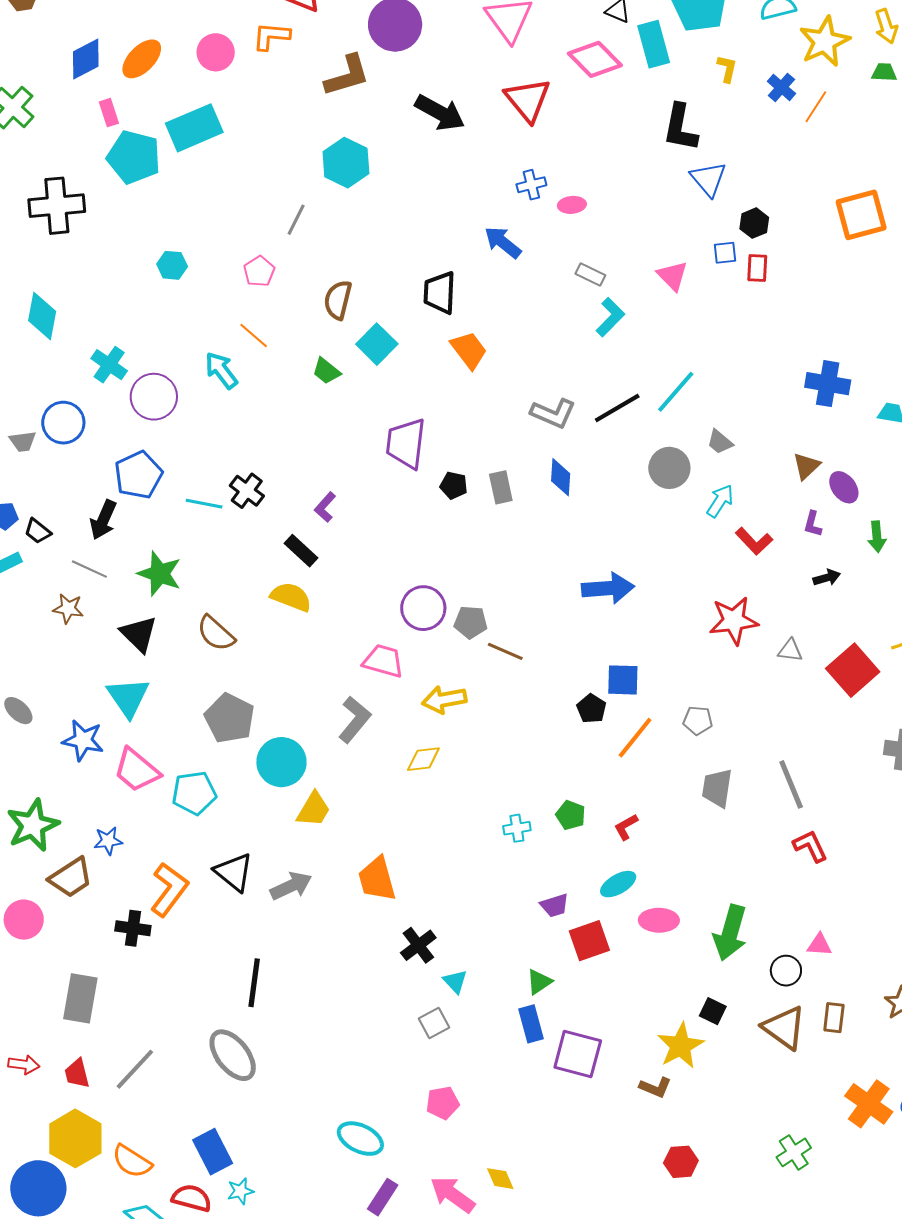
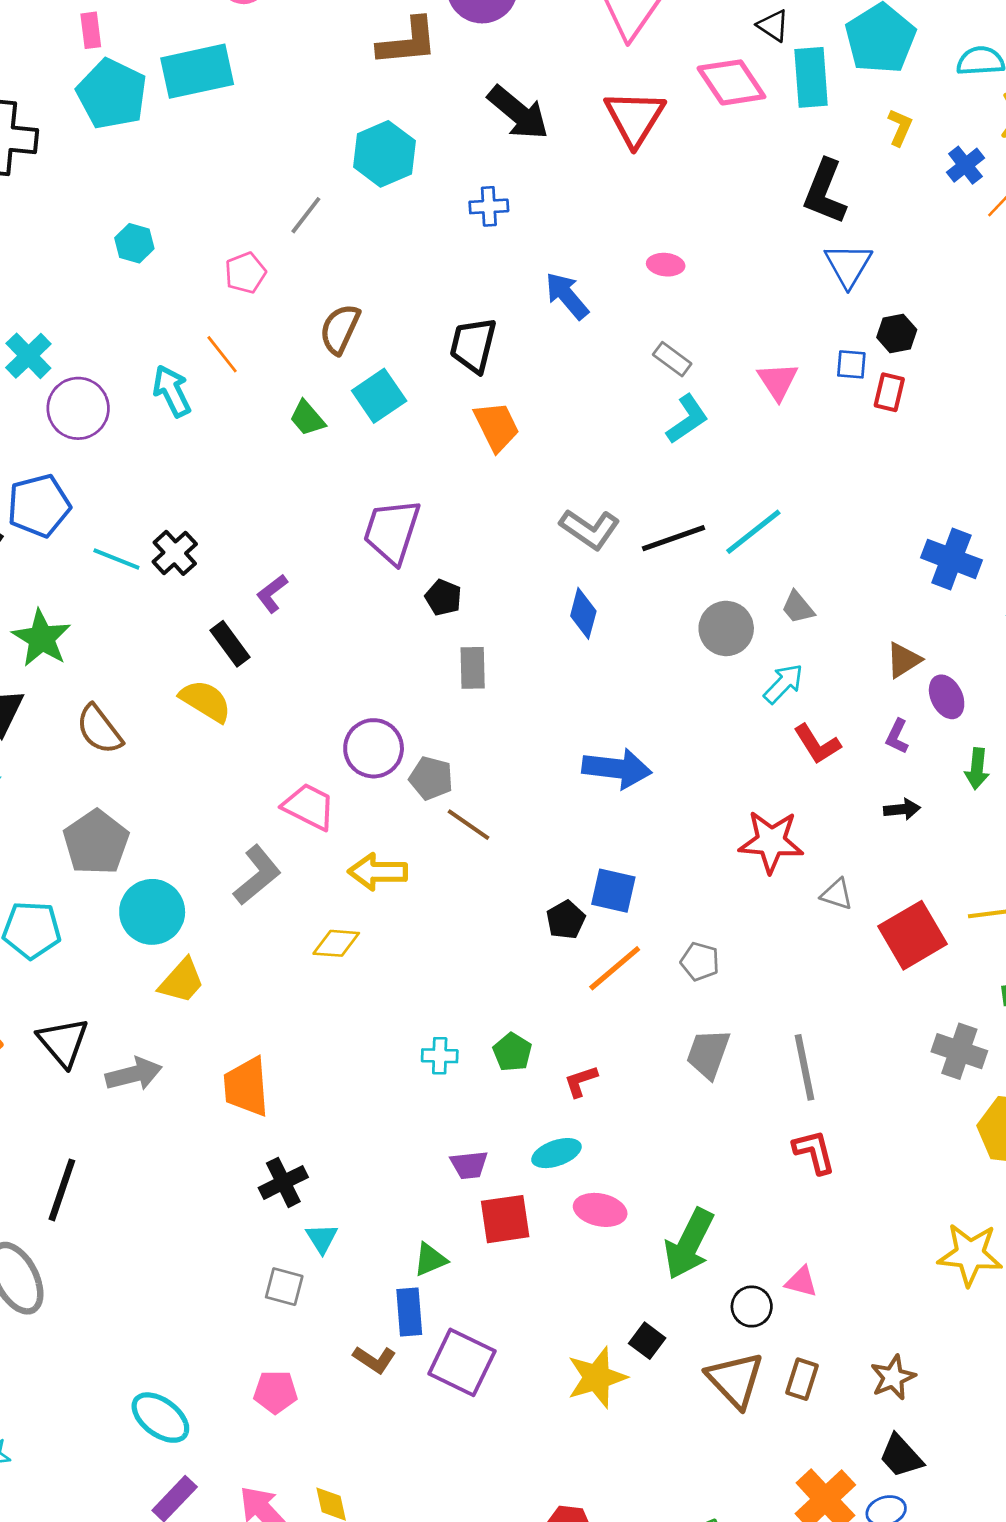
blue cross: (531, 185) -> (489, 206), moved
gray rectangle: (501, 487) -> (473, 668), moved
gray square: (434, 1023) -> (284, 1287), turned 32
brown L-shape: (655, 1087) -> (374, 1359), moved

